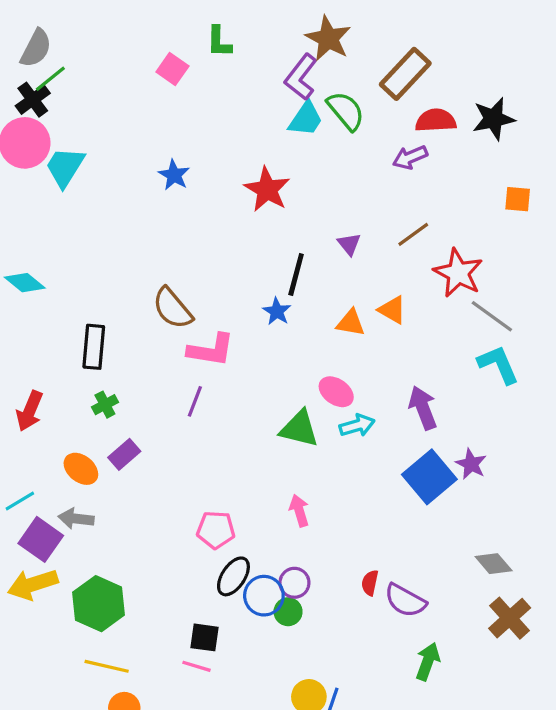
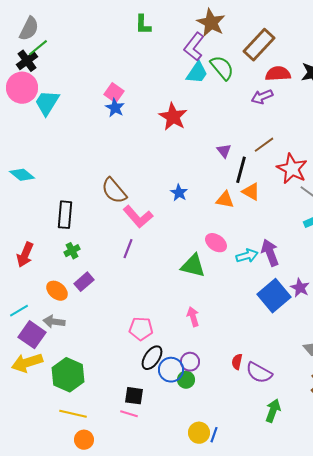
pink square: (172, 69) -> (114, 93), moved
black line: (296, 275) -> (241, 170), moved
pink L-shape: (211, 350) -> (138, 217), turned 40
cyan arrow: (357, 425) -> (247, 256), moved

